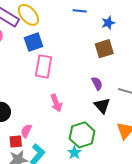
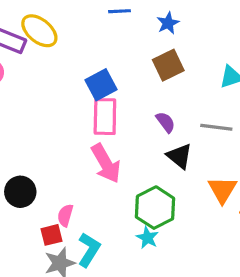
blue square: (33, 42) -> (101, 85), moved
pink rectangle: (44, 66) -> (105, 117), moved
pink arrow: (56, 103) -> (106, 163), size x1.4

